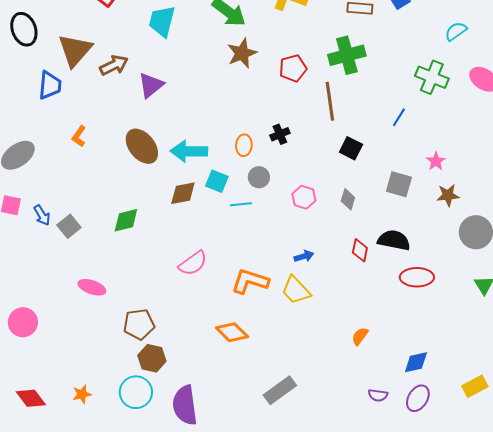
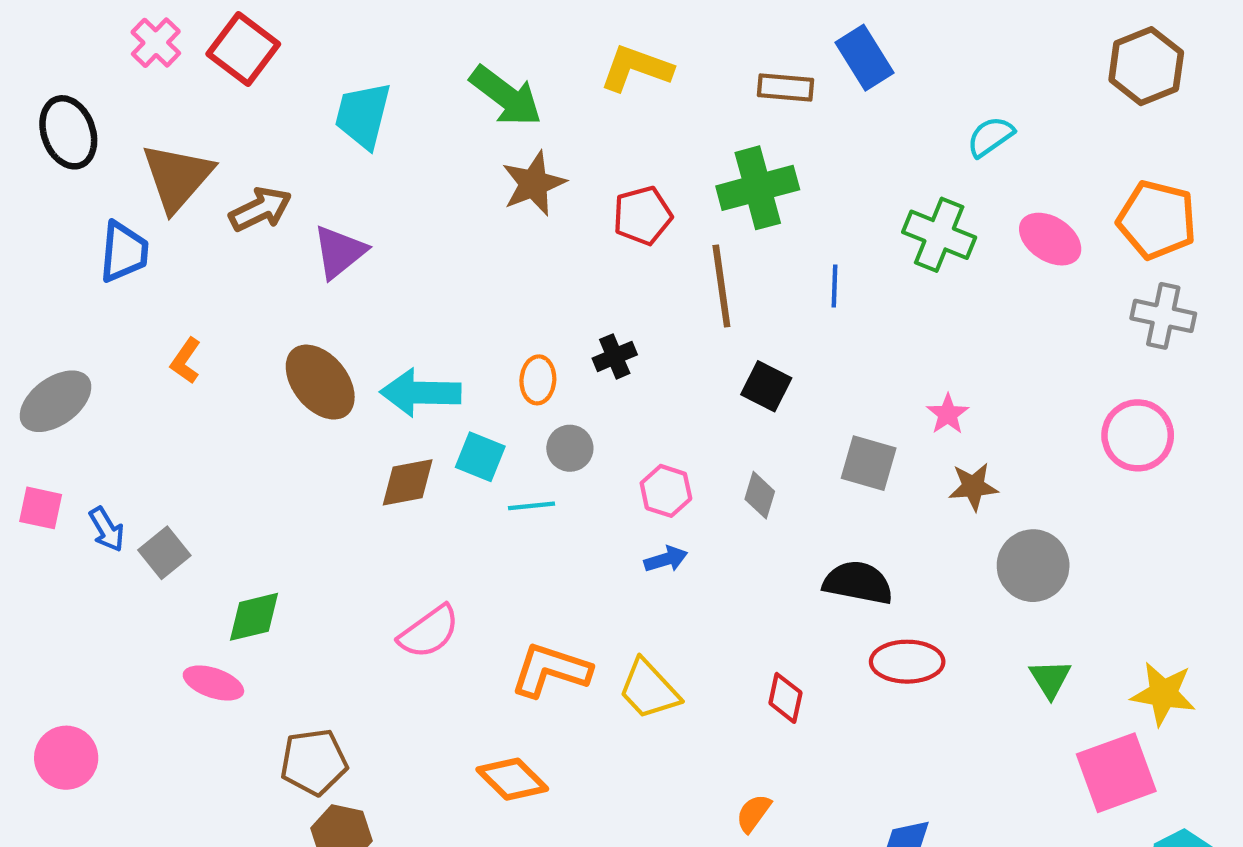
blue line: (399, 117) -> (835, 286), moved, turned -30
green diamond: (126, 220) -> (254, 617), moved
red diamond: (360, 250) -> (785, 698), moved
blue arrow: (304, 256) -> (666, 559), moved
orange semicircle: (360, 336) -> (753, 813), moved

